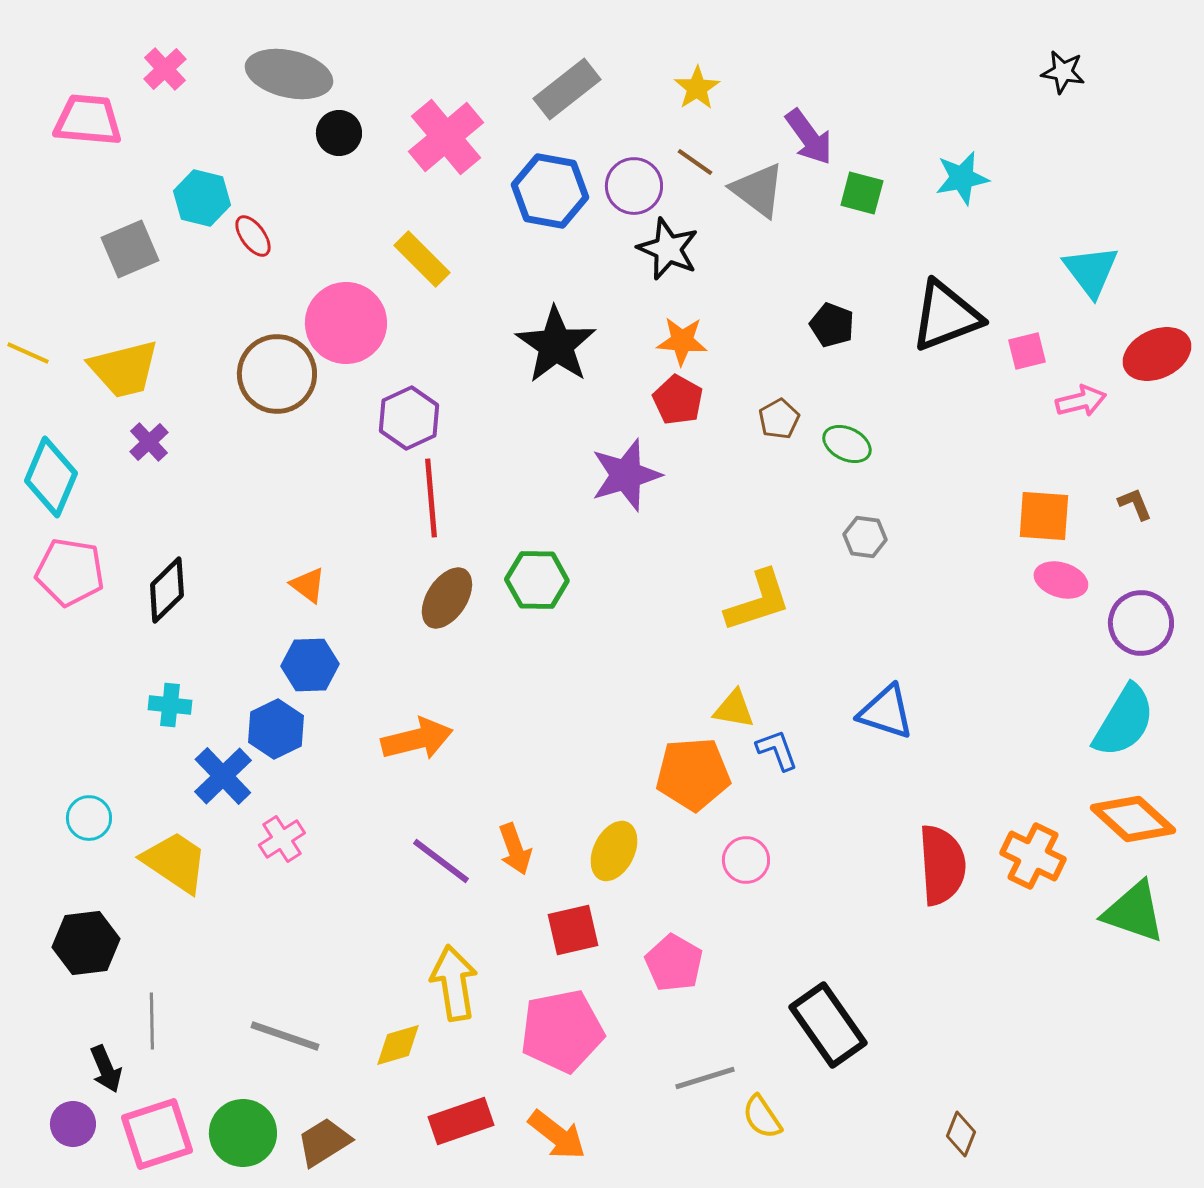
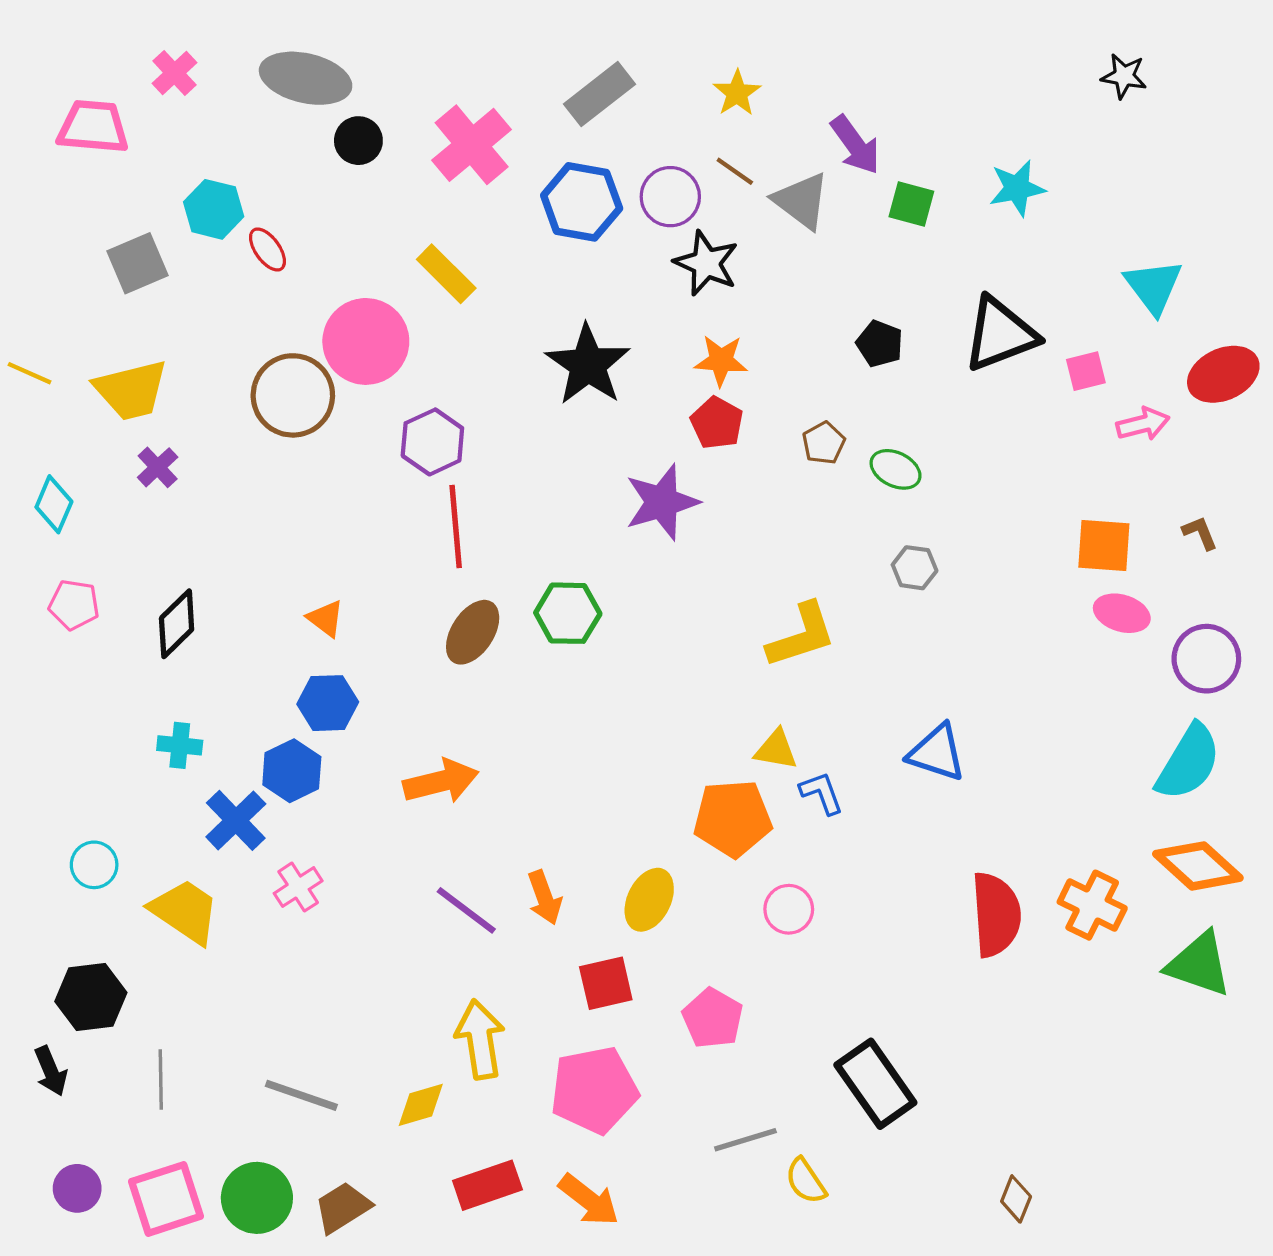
cyan diamond: (51, 477) -> (54, 504), size x0.7
pink pentagon: (70, 572) -> (74, 605), size x0.7
black arrow: (106, 1069) -> (51, 1071), moved

